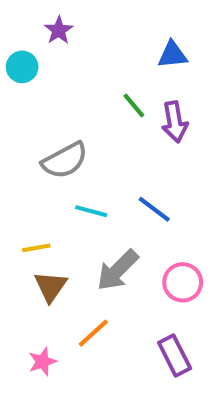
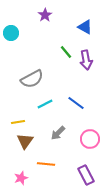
purple star: (59, 30) -> (45, 15), moved
blue triangle: (173, 55) -> (85, 27), turned 35
cyan line: (91, 211) -> (45, 104), turned -42
gray arrow: (118, 270) -> (58, 133), size x0.7
orange line: (93, 333) -> (46, 164), turned 48

